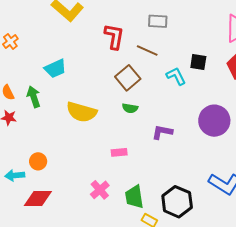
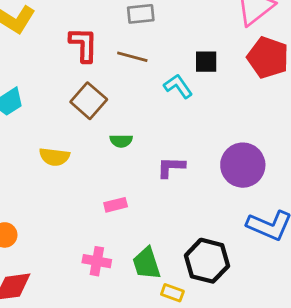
brown square: (128, 78) -> (89, 101), moved
yellow semicircle: (82, 112) -> (54, 157), size x0.7
purple circle: (214, 121) -> (243, 165), moved
pink cross: (100, 190) -> (97, 261), turned -30

